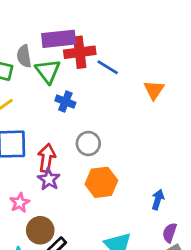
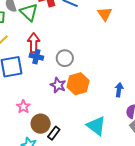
blue cross: (65, 102) -> (36, 57), moved
red arrow: (47, 158) -> (34, 43), moved
purple star: (49, 179) -> (58, 85), moved

